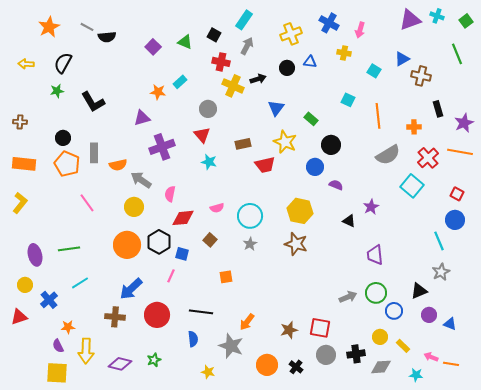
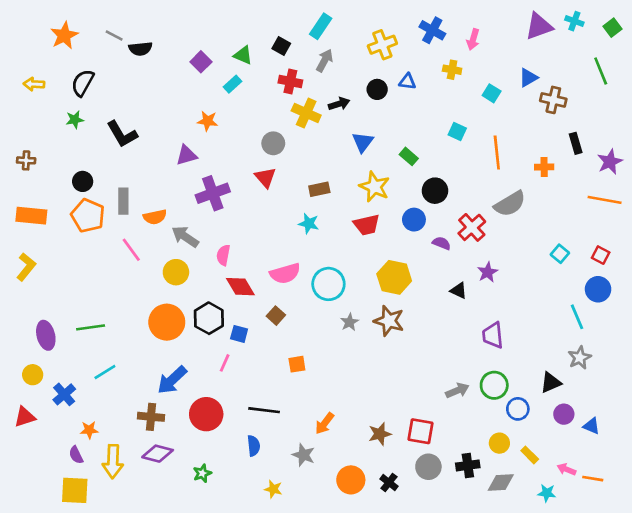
cyan rectangle: (180, 82) -> (233, 84), moved
red cross: (428, 158) -> (472, 227), moved
cyan star: (209, 162) -> (309, 224), moved
red trapezoid: (265, 165) -> (367, 225), moved
cyan square: (412, 186) -> (560, 254), moved, size x0.6
pink line: (87, 203) -> (131, 250), moved
pink semicircle: (217, 208) -> (285, 273), size x1.6
red diamond: (183, 218) -> (240, 287), turned 65
gray star: (250, 244) -> (350, 322), moved
gray star: (231, 346) -> (304, 455), size x0.7
purple diamond: (120, 364) -> (158, 454), moved

